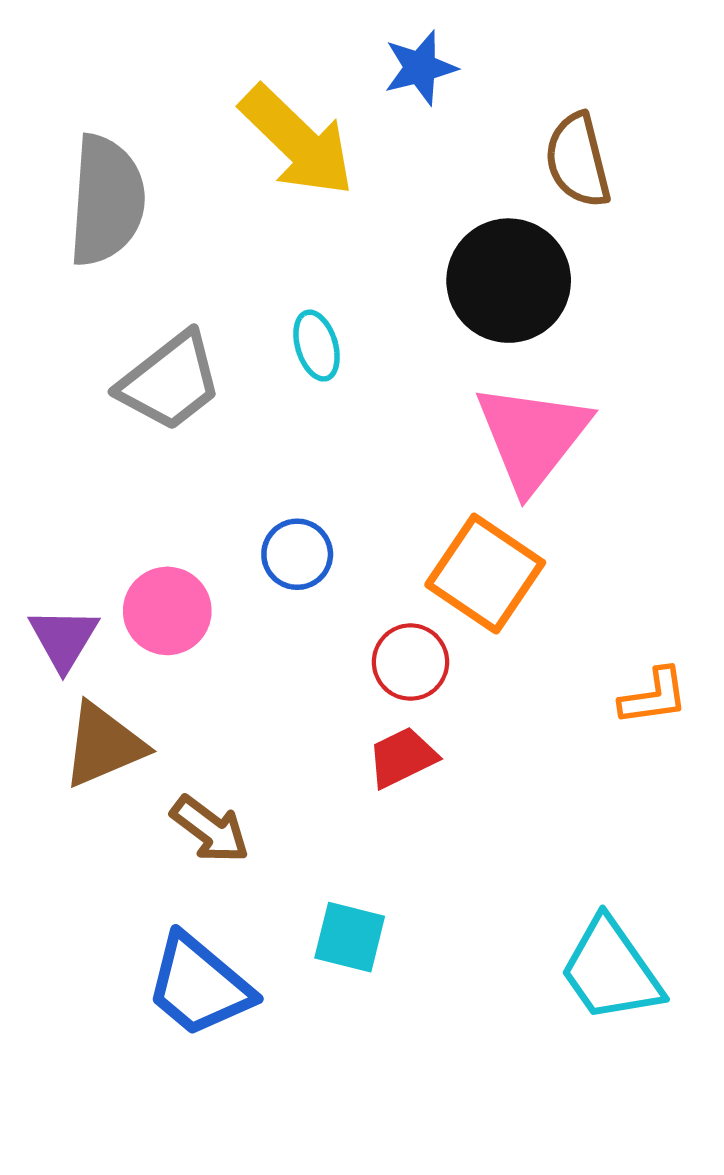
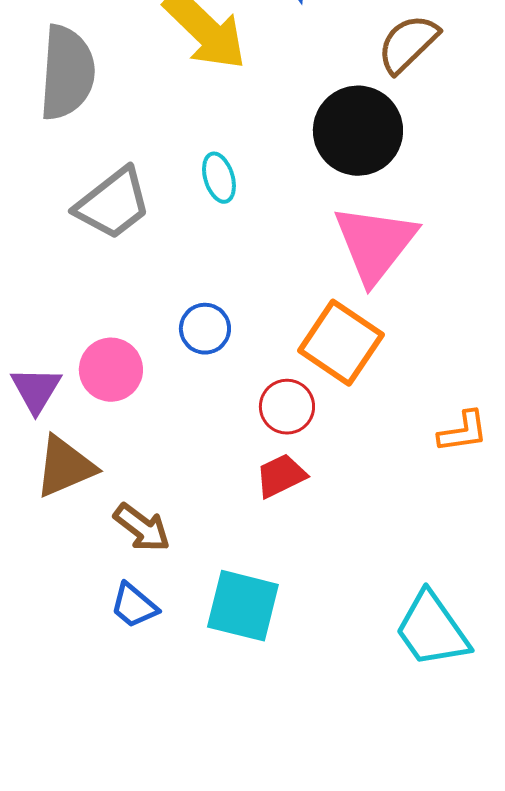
brown semicircle: (578, 160) -> (408, 44), turned 60
cyan square: (350, 937) -> (243, 606), size x1.4
blue trapezoid: (199, 986) -> (134, 606), moved, size x0.6

